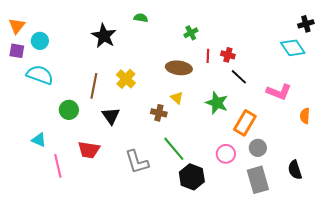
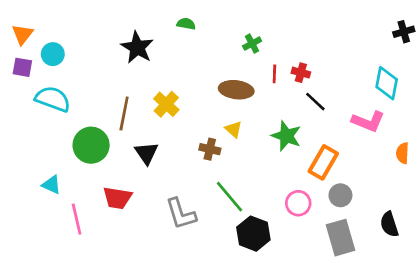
cyan diamond: (293, 48) -> (387, 83), moved, turned 45
green circle: (69, 110) -> (91, 145), size x1.4

